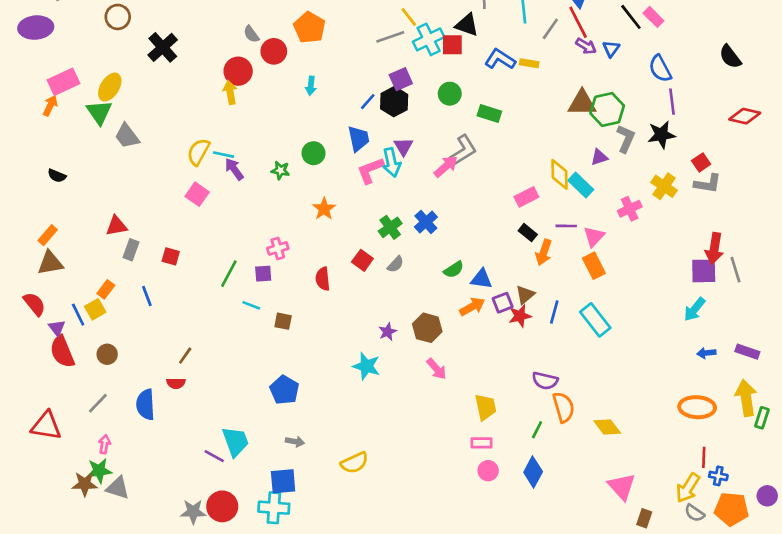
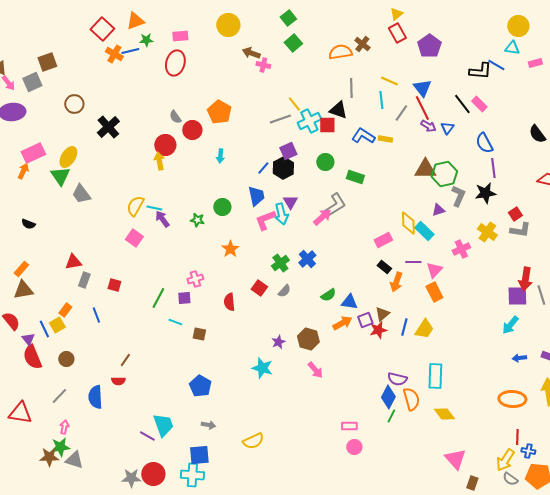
cyan rectangle: (595, 320) -> (435, 376), moved, turned 40
yellow trapezoid: (485, 407) -> (424, 329), moved, turned 45
blue diamond: (533, 472) -> (388, 397), moved

